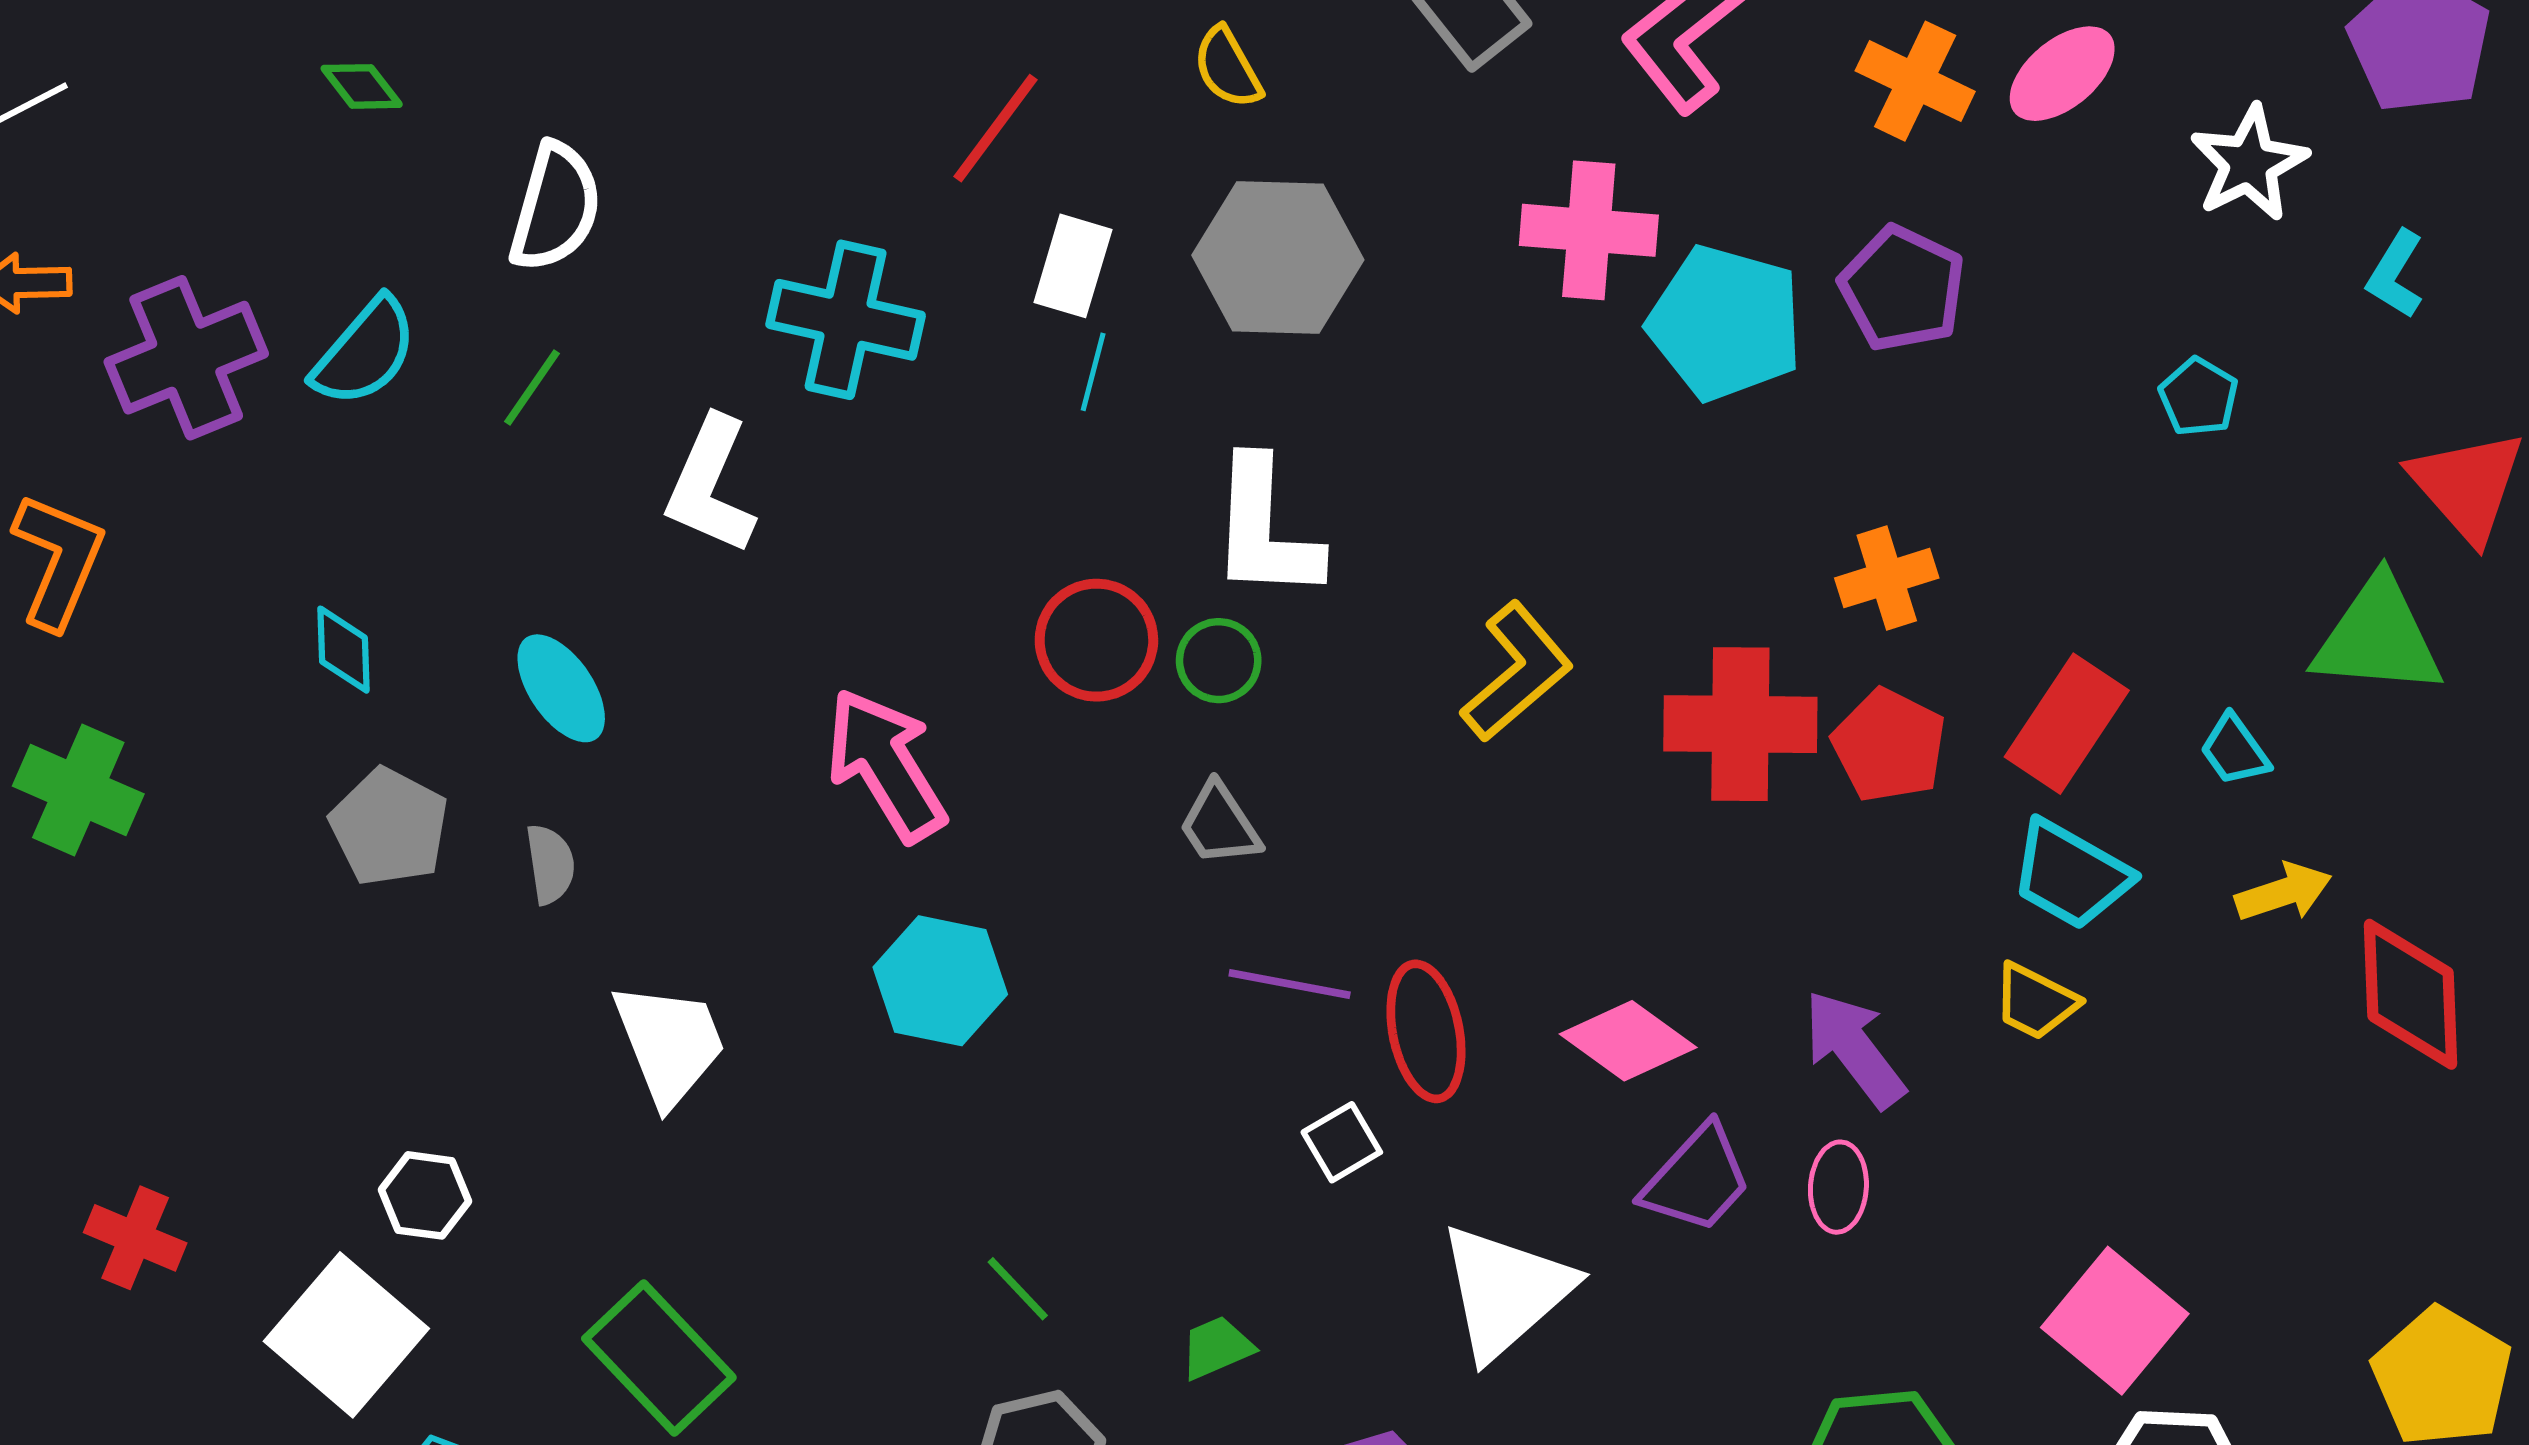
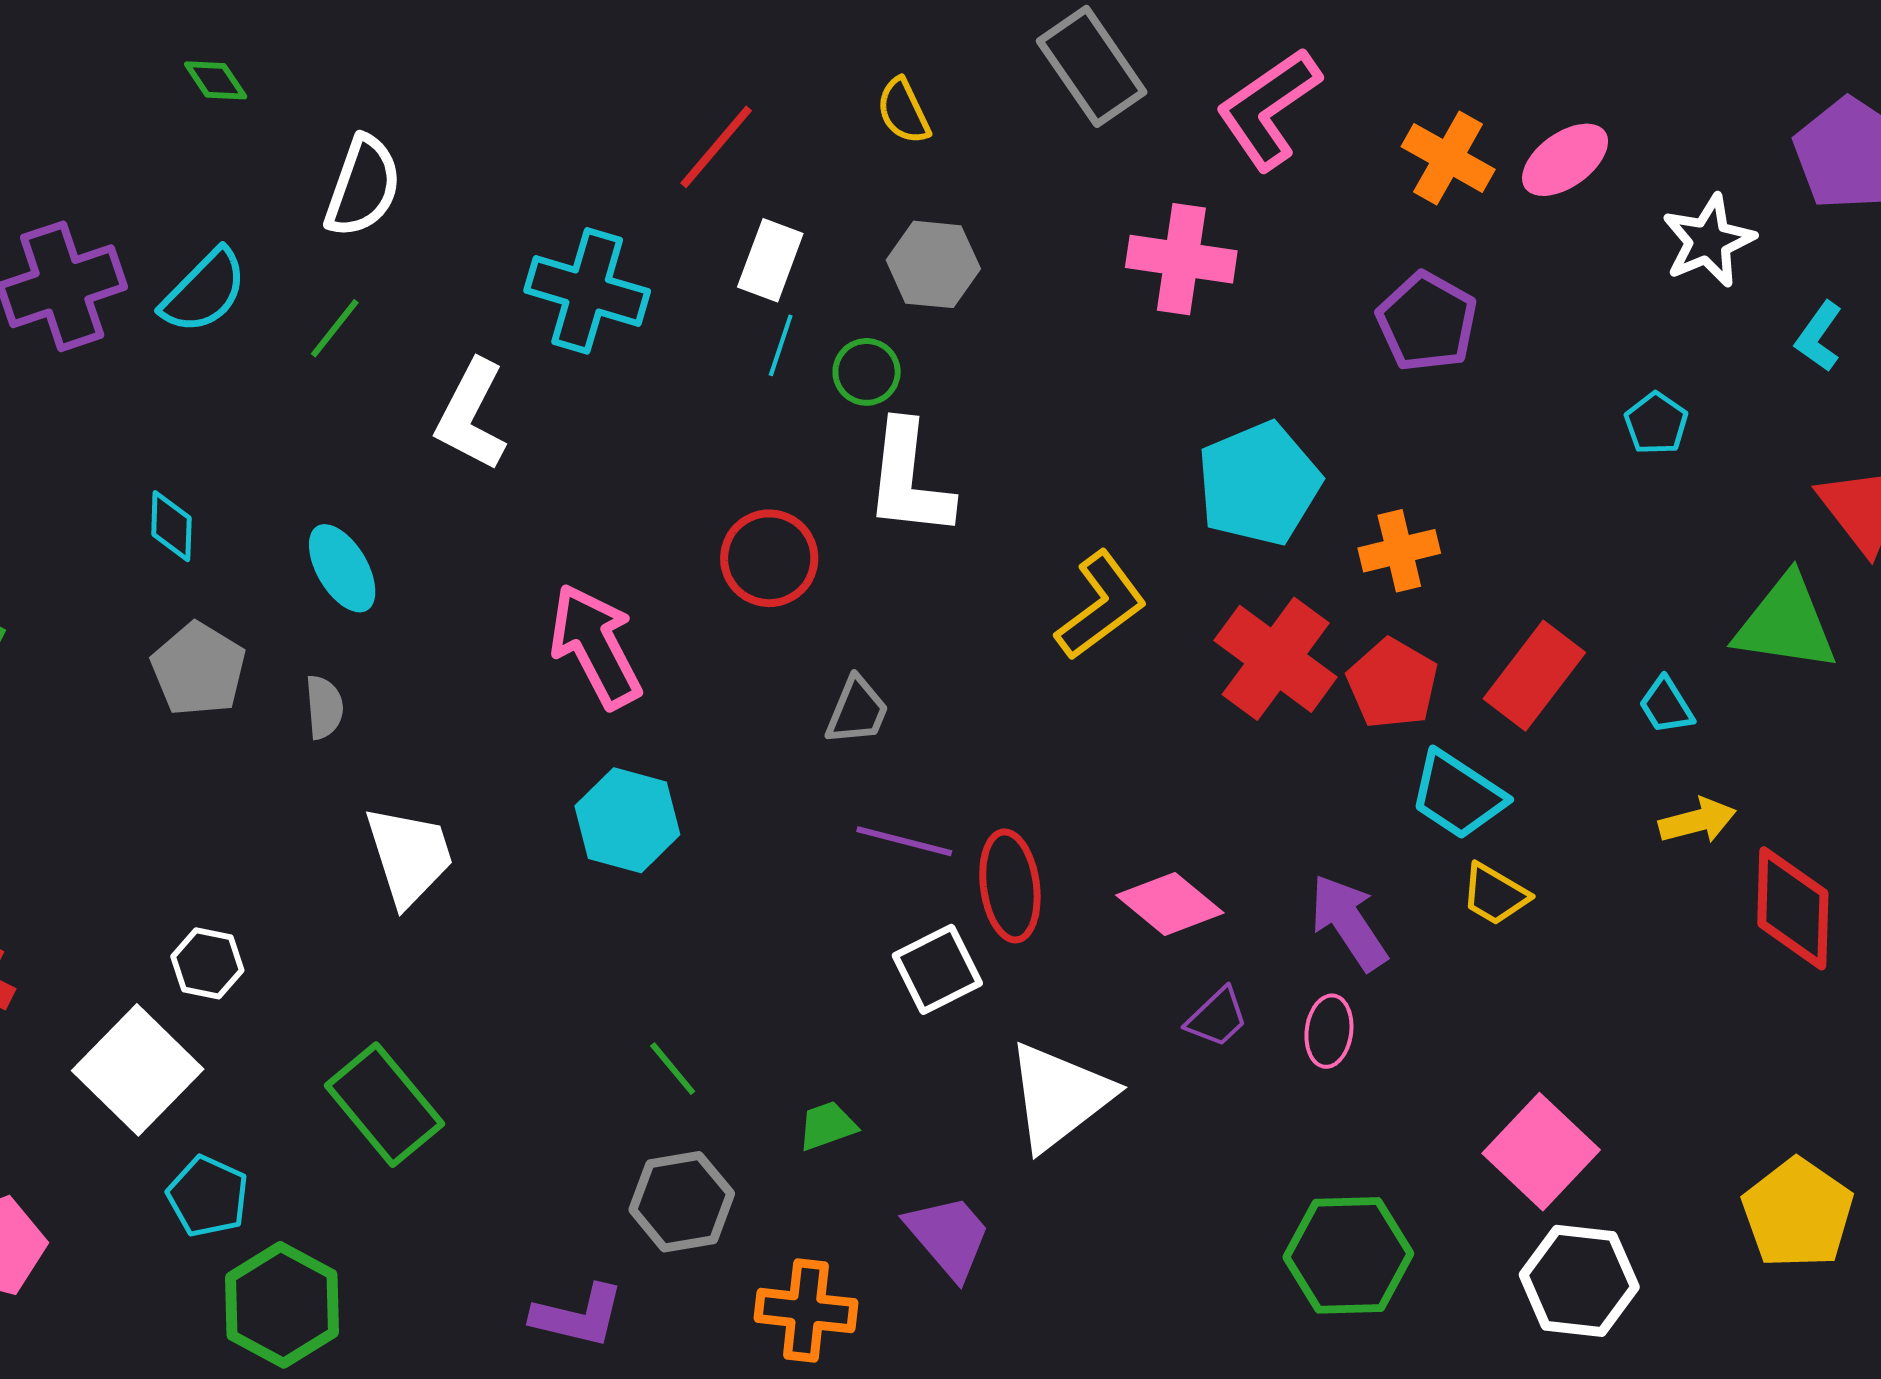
gray hexagon: (1278, 258) -> (933, 264), size x0.7
cyan pentagon: (1725, 323) -> (1259, 484), moved, turned 30
green circle: (1219, 661) -> (867, 372), moved
red cross: (1740, 724) -> (1276, 659), turned 32
gray trapezoid: (1220, 824) -> (857, 711), turned -128
cyan trapezoid: (2071, 875) -> (1458, 795), moved
white square: (1342, 1142) -> (937, 969), size x1.4
purple trapezoid: (1697, 1179) -> (1217, 1017), size x0.7

